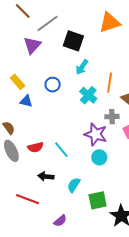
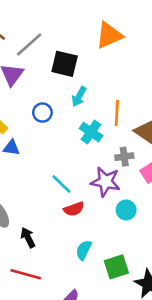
blue circle: (53, 85) -> (42, 113), moved
red semicircle: (35, 147) -> (74, 209), moved
cyan line: (61, 150) -> (61, 184), moved
cyan circle: (99, 157) -> (126, 210), moved
black arrow: (46, 176) -> (28, 238), moved, turned 63

